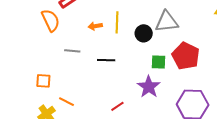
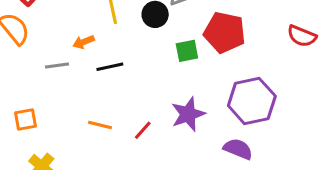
orange arrow: (95, 26) -> (84, 42), moved
purple star: (149, 87) -> (188, 114), moved, turned 30
orange line: (67, 102) -> (100, 125), moved

